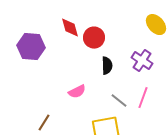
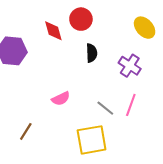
red circle: (94, 38) -> (81, 19), moved
black semicircle: (107, 66) -> (92, 53), moved

